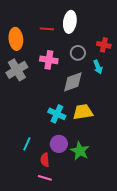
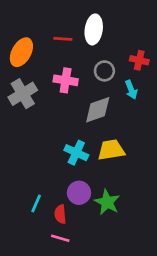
orange ellipse: (16, 39) -> (21, 52), turned 35
cyan line: (27, 144) -> (36, 203), moved

